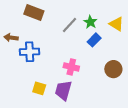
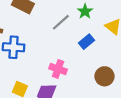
green star: (90, 22) -> (85, 11), moved

